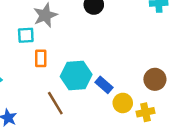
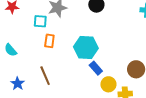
cyan hexagon: (76, 76) -> (86, 47), moved
brown line: (55, 103) -> (45, 76), moved

